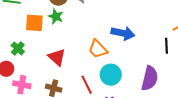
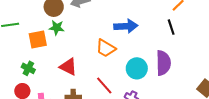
cyan circle: (111, 75) -> (137, 68), moved

